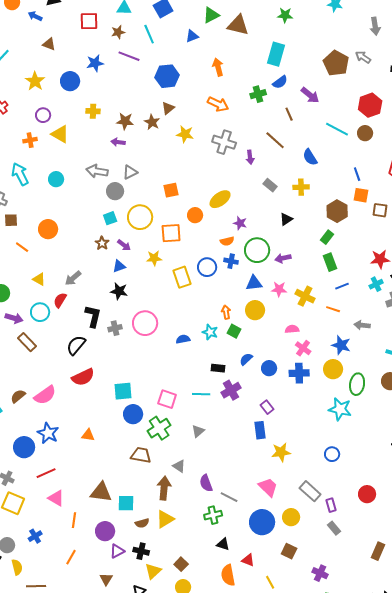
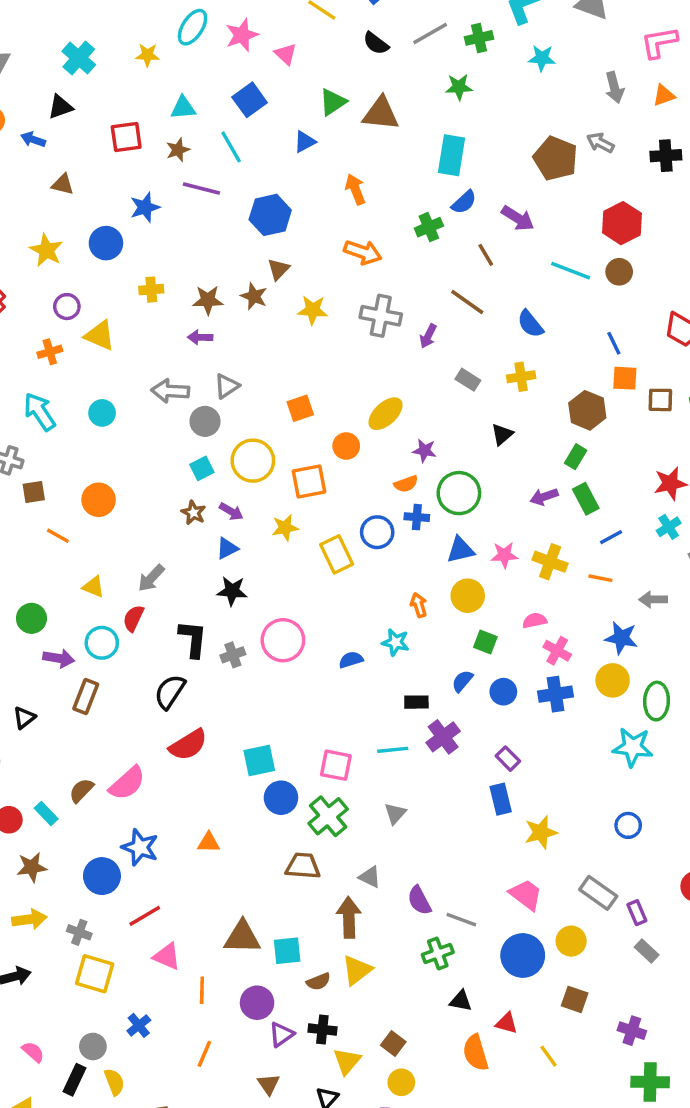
purple arrow: (250, 157) -> (428, 336), turned 40
purple arrow: (283, 258) -> (544, 497), moved
green square: (234, 331) -> (485, 642), moved
brown rectangle: (27, 342) -> (86, 697), turned 72

